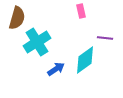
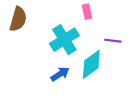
cyan cross: (37, 42) -> (64, 40), moved

